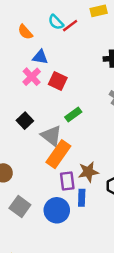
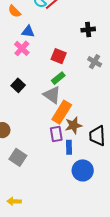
red square: (58, 81) -> (59, 56), moved
gray triangle: (51, 136) -> (52, 95), moved
orange rectangle: (58, 154) -> (62, 112), moved
blue circle: (57, 210) -> (83, 170), moved

